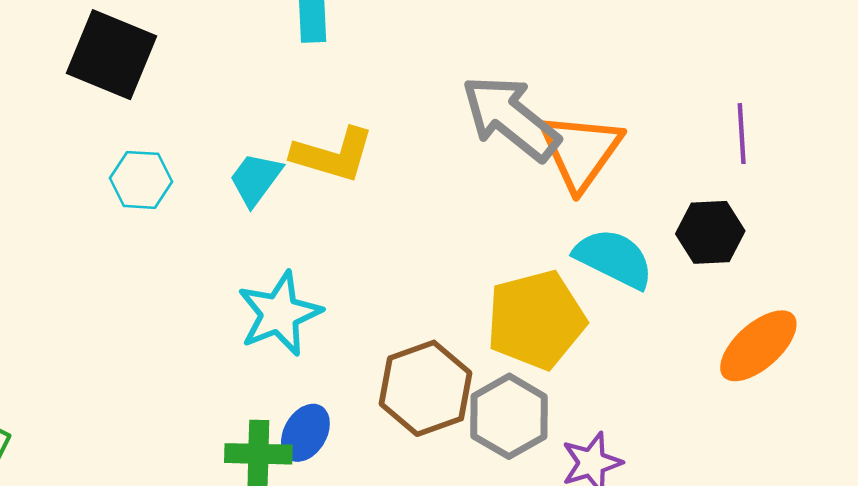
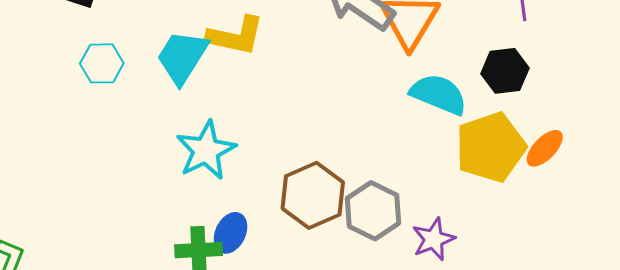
cyan trapezoid: (255, 179) -> (182, 57), size x1.4
yellow pentagon: (536, 320) -> (491, 147), moved
orange ellipse: (758, 346) -> (545, 148), size x0.7

